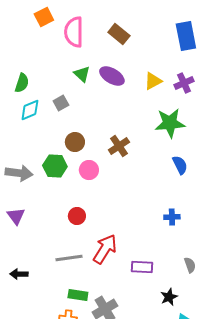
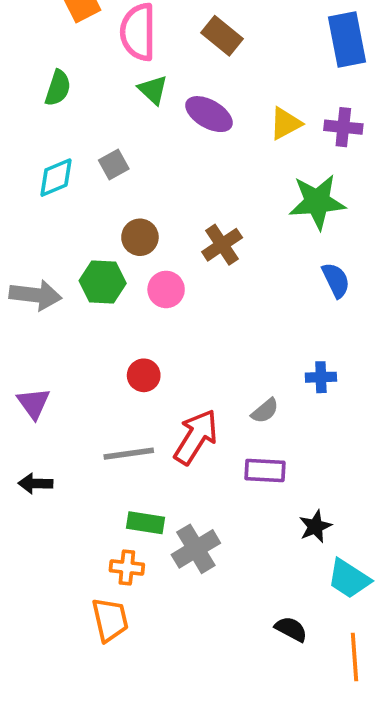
green triangle: (82, 74) -> (153, 90), moved
green semicircle: (22, 83) -> (58, 88), moved
purple cross: (184, 83) -> (343, 127), turned 30
purple triangle: (16, 216) -> (34, 403), moved
gray semicircle: (190, 265) -> (265, 411), moved, turned 70

